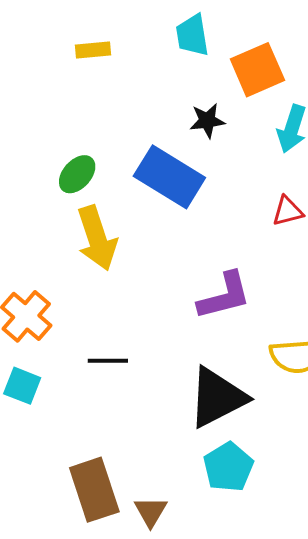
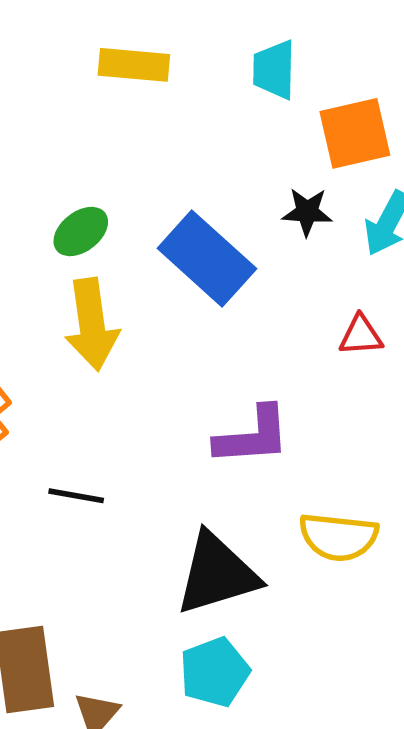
yellow rectangle: (93, 50) -> (134, 65), size x1.4
black star: (207, 121) -> (307, 212), moved

